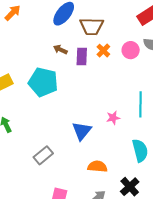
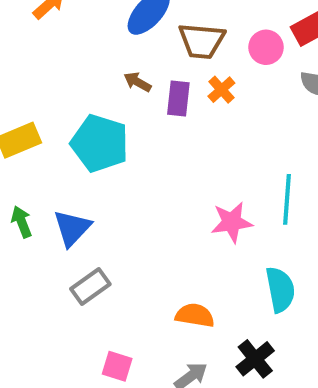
pink circle: (131, 50) -> (266, 47), moved
pink star: (113, 118) -> (232, 222), size x1.5
blue triangle: (82, 131) -> (72, 228), moved

